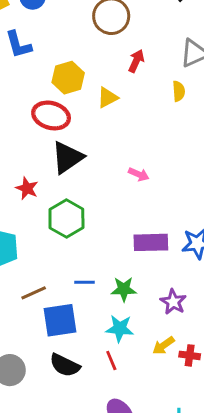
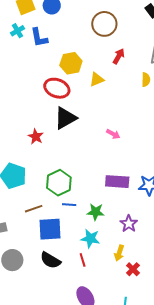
green hexagon: (66, 219) -> (59, 183), moved
yellow arrow: (163, 346) -> (119, 253), turned -42
red cross: (190, 355) -> (133, 269), moved, turned 32

